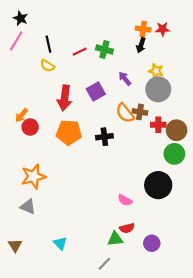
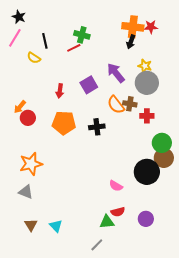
orange cross: (143, 29) -> (133, 27), size x1.5
green cross: (104, 50) -> (82, 35), moved
yellow semicircle: (47, 66) -> (34, 58), moved
purple arrow: (125, 79) -> (116, 73), size x1.5
red arrow: (65, 98) -> (60, 91), size x0.6
brown circle: (177, 130) -> (164, 158), moved
purple circle: (152, 243) -> (146, 219), moved
brown triangle: (15, 245) -> (31, 225), moved

